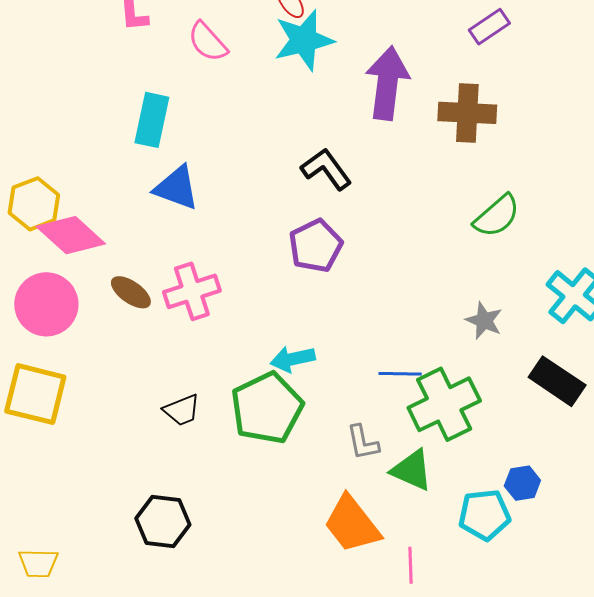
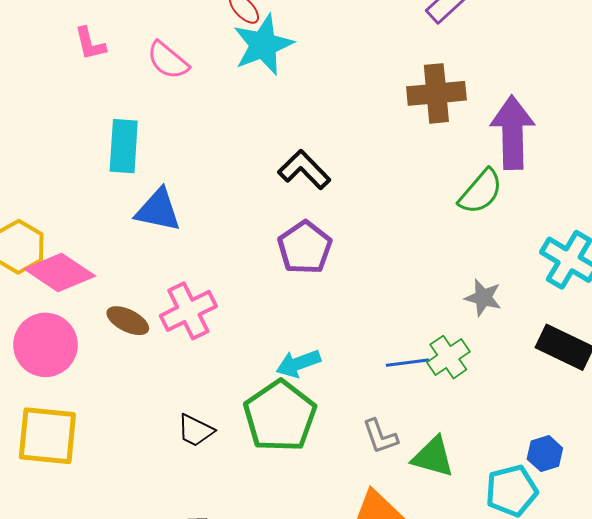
purple arrow: (387, 83) -> (513, 133), moved
green cross: (444, 404) -> (448, 357), moved, size x0.6
black trapezoid: (182, 410) -> (196, 430), turned 57

